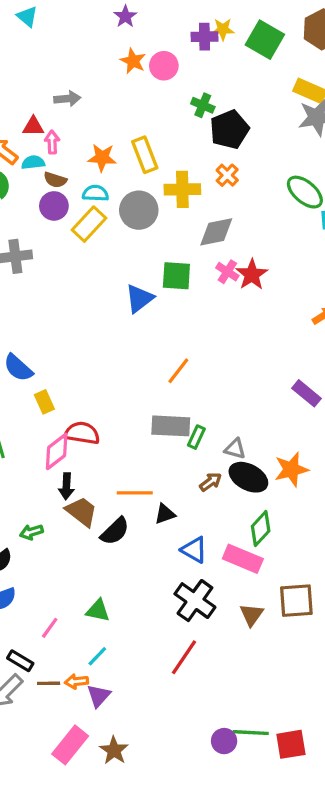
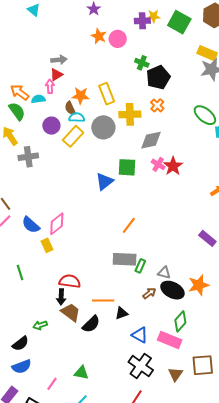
red triangle: (33, 126) -> (56, 75), moved, turned -32
brown semicircle: (55, 180) -> (70, 108), moved, turned 48
red semicircle: (82, 433) -> (70, 281), moved
pink diamond: (57, 451) -> (57, 224), moved

